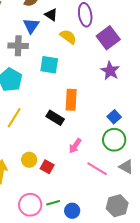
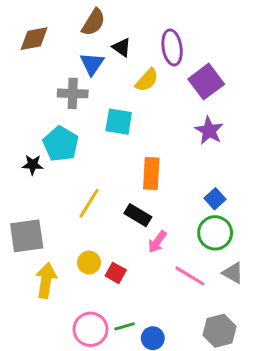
yellow semicircle: (68, 37) -> (147, 80), turned 96
yellow line: (14, 118) -> (89, 203), moved
black rectangle: (55, 118) -> (138, 215), moved

